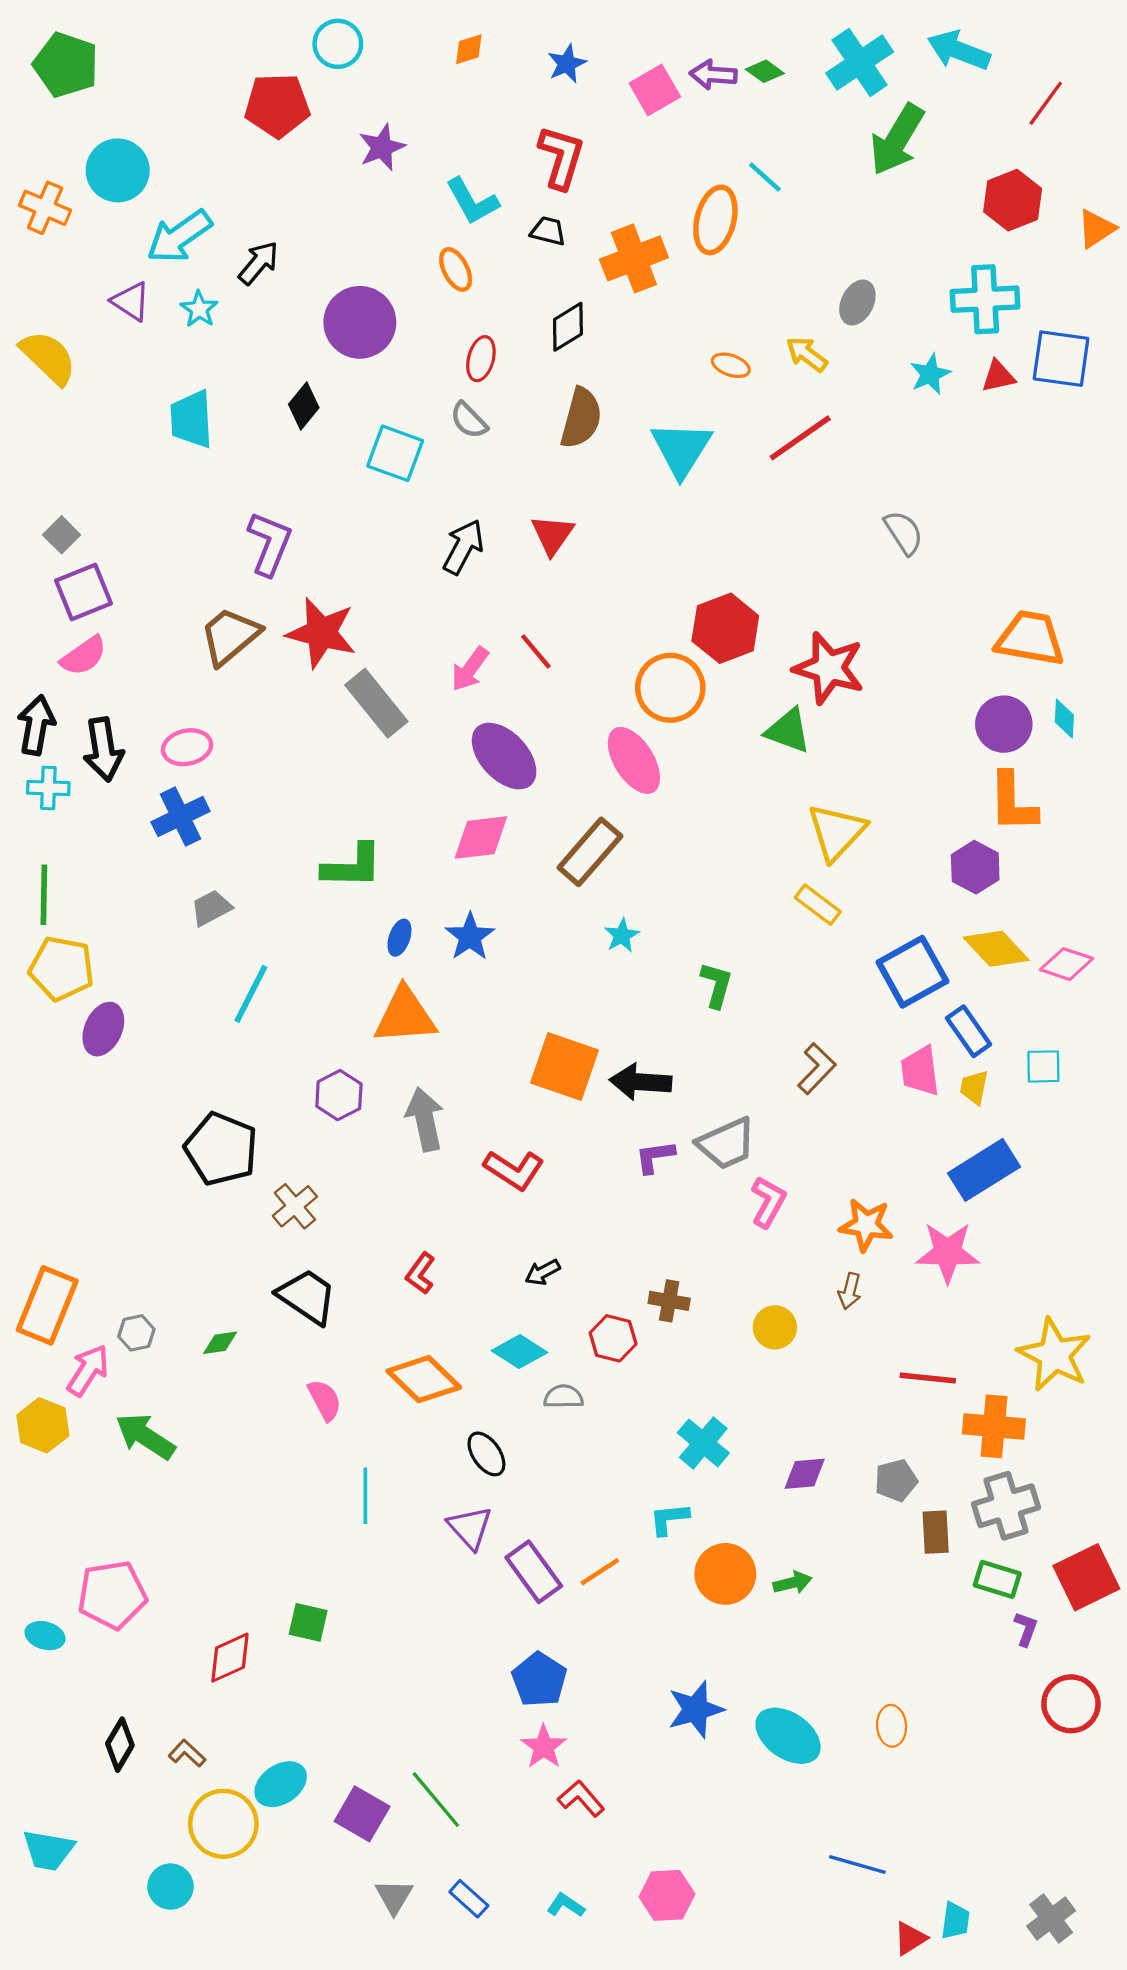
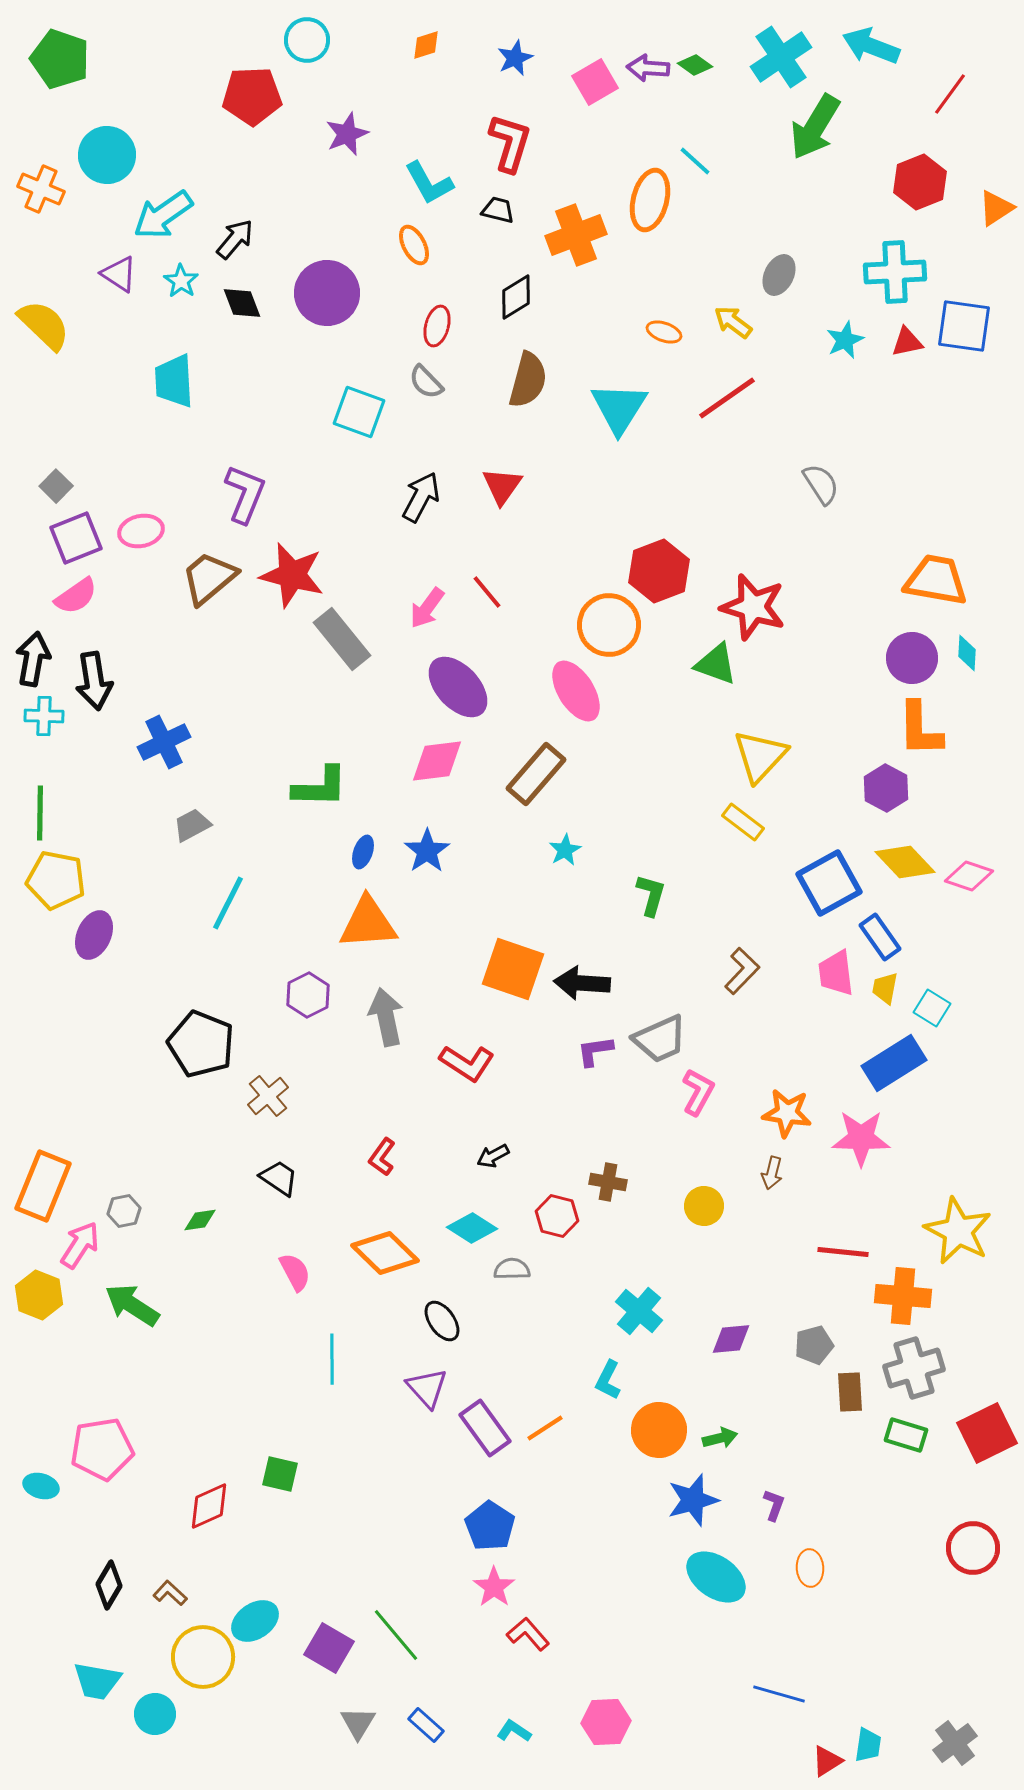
black diamond: (304, 406) -> (242, 303), moved, turned -60
pink ellipse: (187, 747) -> (141, 531), moved
cyan square: (1043, 1066) -> (932, 1008), moved, turned 33
black trapezoid: (307, 1297) -> (279, 1178), size x0.7
cyan L-shape: (669, 1519) -> (608, 1380), turned -57
purple L-shape: (1026, 1629) -> (774, 1505), moved
blue star: (696, 1709) -> (693, 1500), moved
cyan trapezoid: (48, 1850) -> (97, 1681), moved

